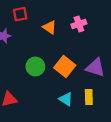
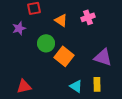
green circle: (35, 66) -> (46, 43), moved
orange square: (65, 66) -> (64, 56), moved

